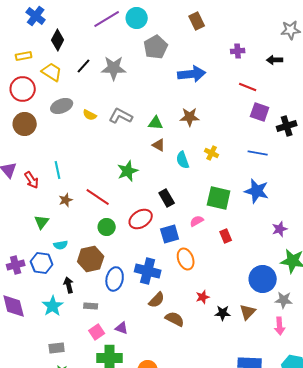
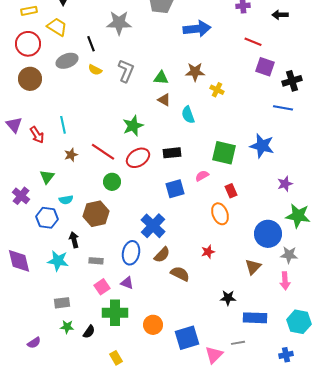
black line: (84, 66) -> (91, 44), moved, turned -63
gray L-shape: (121, 116) -> (126, 71), turned 85
yellow cross: (212, 153) -> (217, 90), moved
blue line: (258, 153) -> (283, 108), moved
black rectangle: (167, 198) -> (172, 153), turned -66
red ellipse: (141, 219) -> (138, 158), moved
orange ellipse: (186, 259) -> (220, 214), moved
purple cross: (16, 265) -> (21, 196), moved, turned -36
blue cross: (148, 271) -> (153, 226), turned 30
blue ellipse: (115, 279) -> (131, 253), moved
cyan star: (53, 306) -> (58, 261), turned -30
black star: (223, 313) -> (228, 298), moved

